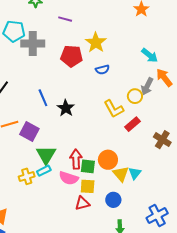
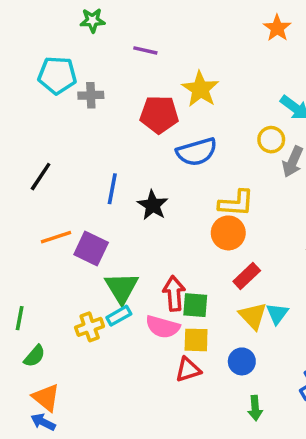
gray cross: (33, 44) -> (91, 95), size x0.6
blue semicircle: (102, 70) -> (197, 152), moved, size x1.6
yellow circle: (135, 96) -> (271, 140), moved
blue line: (43, 98) -> (112, 189), turned 36
yellow L-shape: (114, 109) -> (236, 203), turned -55
red rectangle: (133, 124) -> (247, 276), moved
orange circle: (108, 160) -> (228, 233), moved

